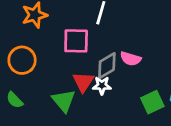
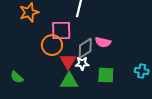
orange circle: (22, 60) -> (52, 45), moved
green triangle: (64, 101) -> (69, 81), moved, turned -48
green square: (152, 102) -> (106, 75), moved, turned 30

